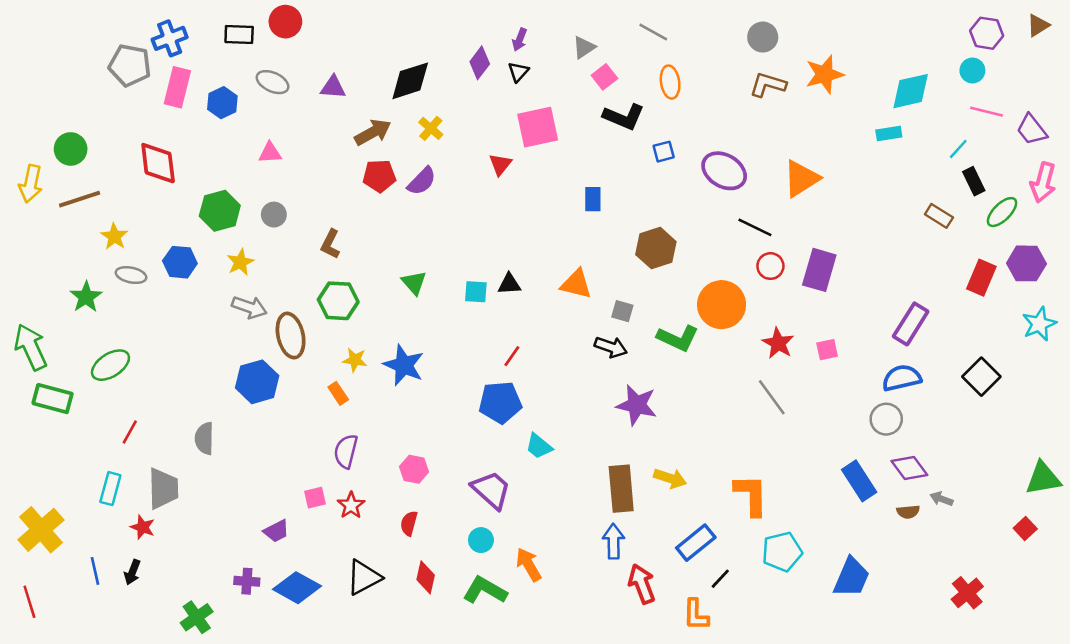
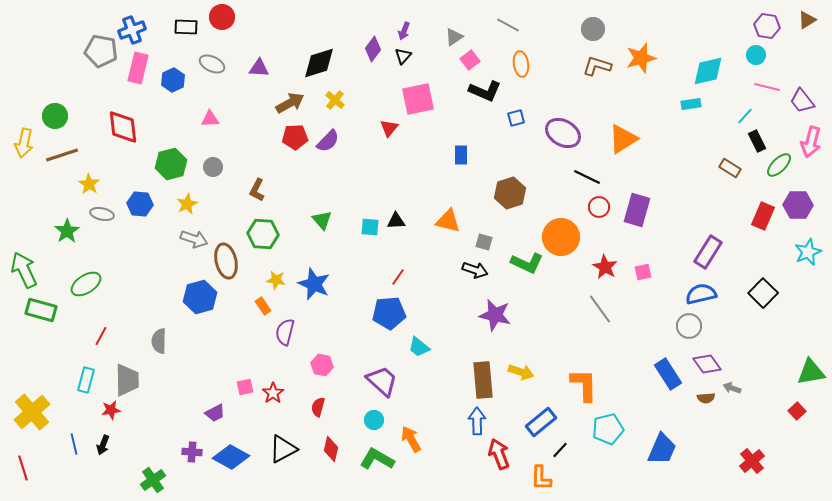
purple semicircle: (346, 451) -> (285, 332), moved
red star: (143, 527) -> (111, 410), turned -30

